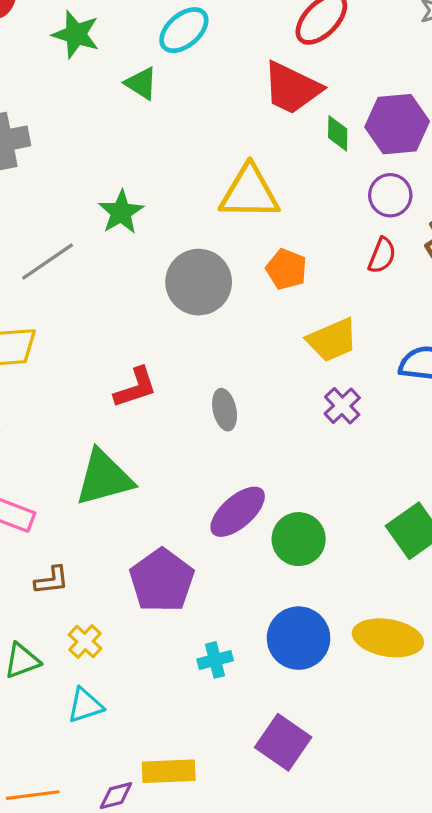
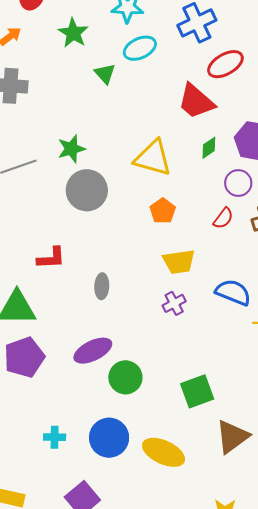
green diamond: (338, 133) -> (209, 148), moved, turned 40
gray circle: (199, 282) -> (87, 190), moved
purple pentagon: (162, 581) -> (24, 357), moved

